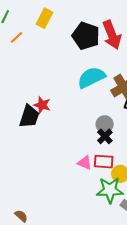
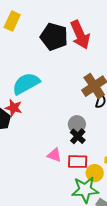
cyan semicircle: (91, 77) -> (26, 84), moved
pink triangle: (85, 163) -> (54, 155), moved

